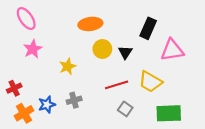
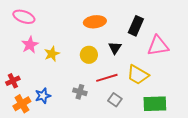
pink ellipse: (26, 19) -> (24, 17), turned -35
orange ellipse: (90, 24) -> (95, 22), moved
yellow circle: (102, 49) -> (89, 55), moved
yellow star: (68, 66) -> (52, 54), moved
gray cross: (74, 100) -> (80, 92), moved, turned 32

